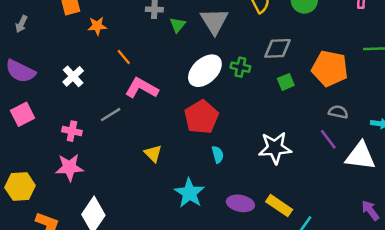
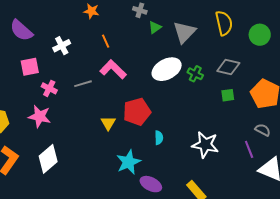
pink square: (23, 114) -> (30, 67), moved
red pentagon: (201, 117) -> (137, 112), moved
purple ellipse: (240, 203) -> (151, 184), moved

